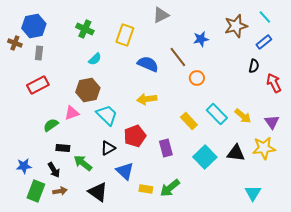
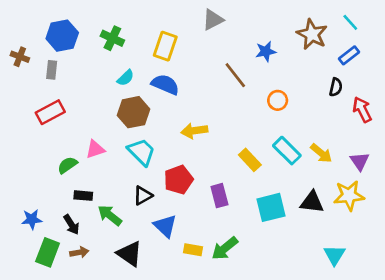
blue hexagon: (34, 26) -> (62, 36), moved
brown star: (236, 26) -> (312, 34), turned -30
blue semicircle: (148, 64) -> (165, 84), moved
orange circle: (197, 78) -> (278, 100), moved
brown hexagon: (88, 90) -> (134, 112), moved
cyan square: (205, 157) -> (271, 207), turned 30

